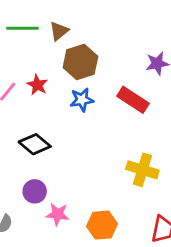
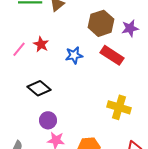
brown hexagon: (80, 62) -> (101, 23), moved
purple circle: (35, 191) -> (48, 120), moved

